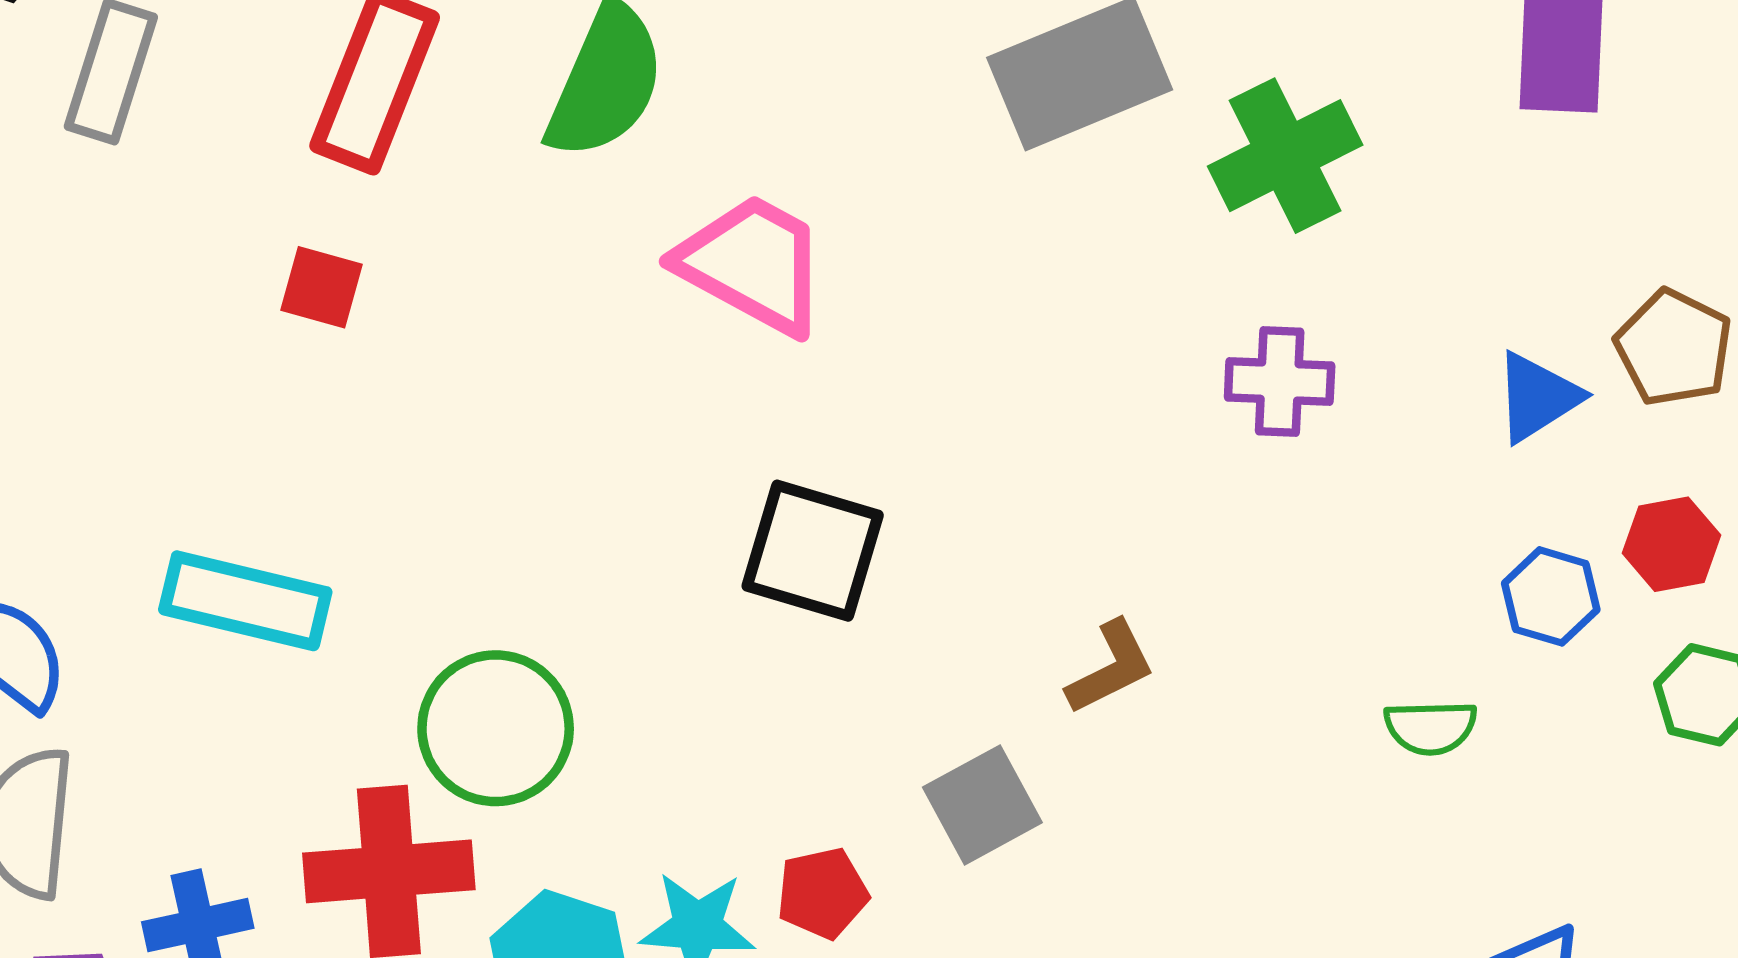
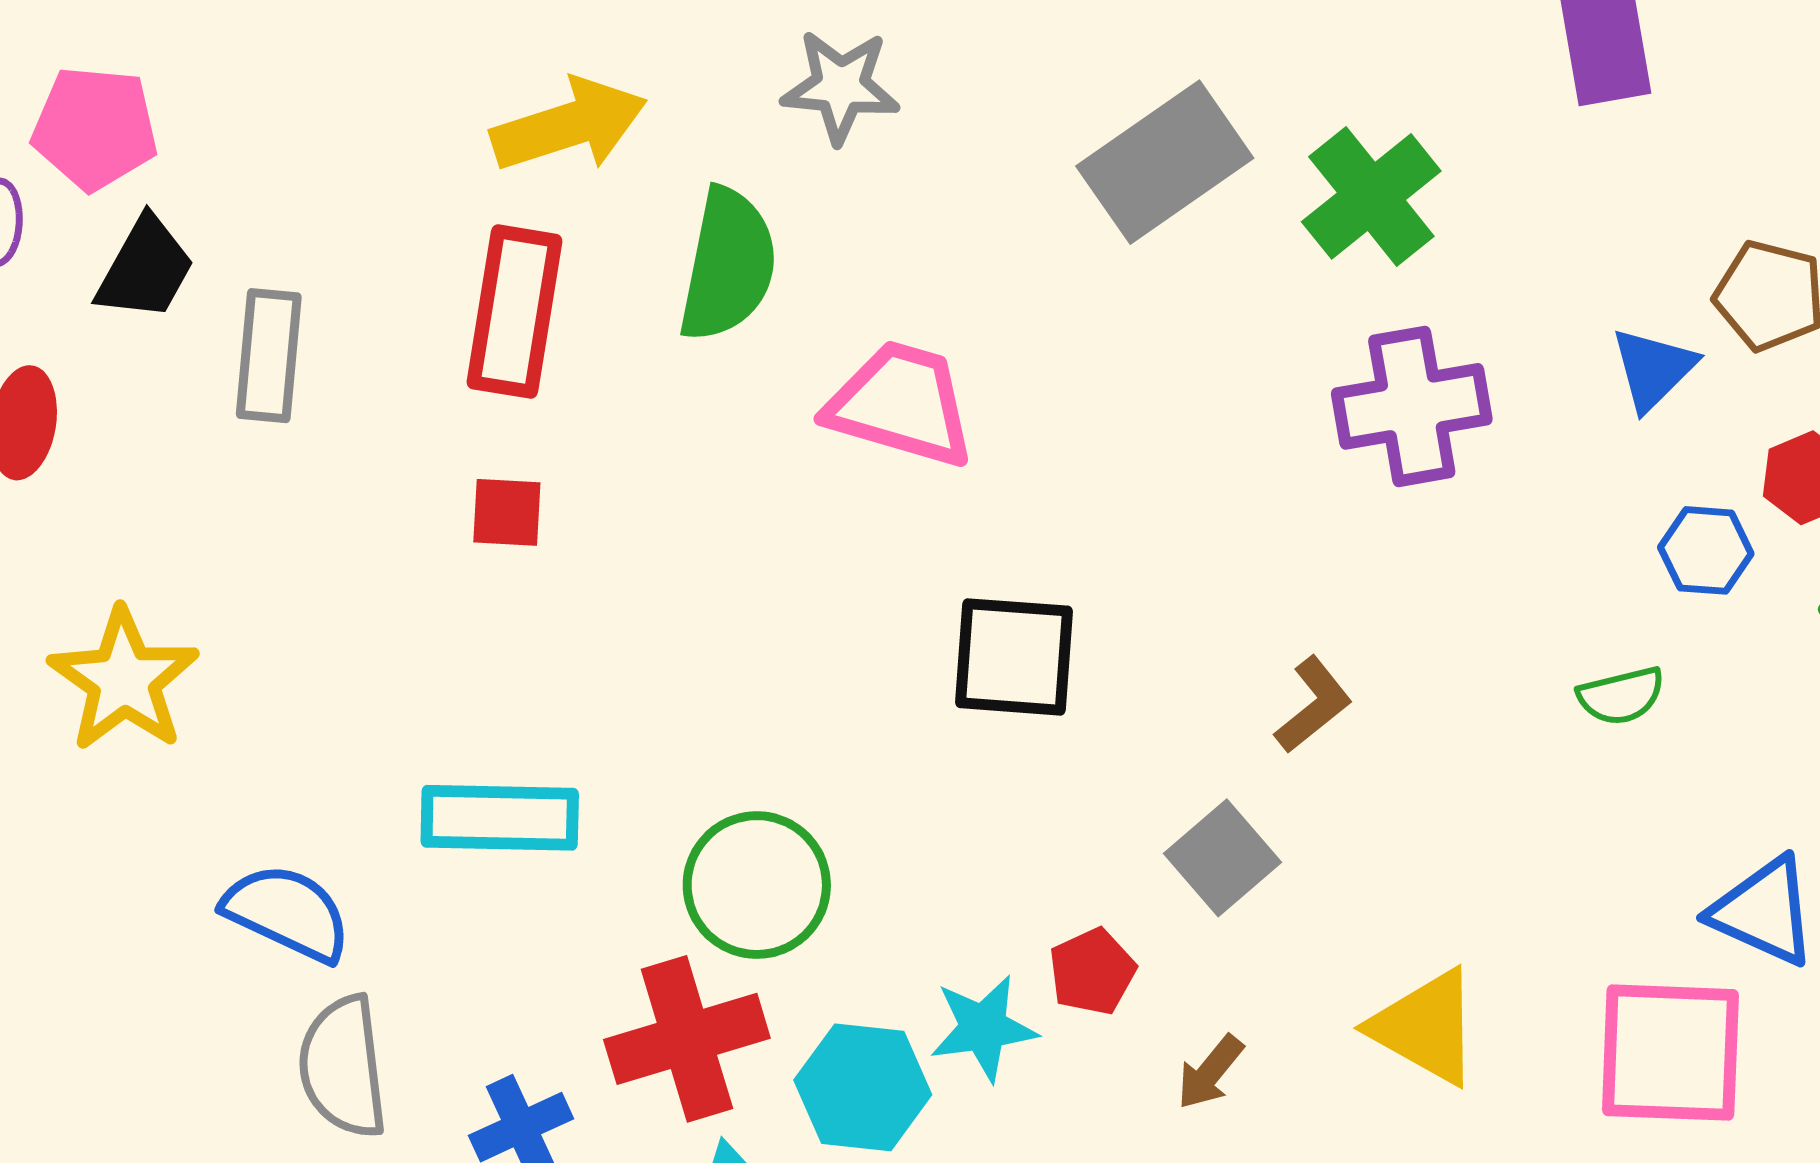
purple cross: (1280, 382) -> (1412, 406), size x1.5

